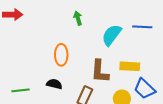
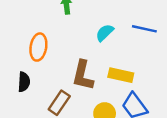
cyan semicircle: (112, 35) -> (105, 33), size x0.7
black semicircle: (54, 84) -> (24, 82), turned 70

